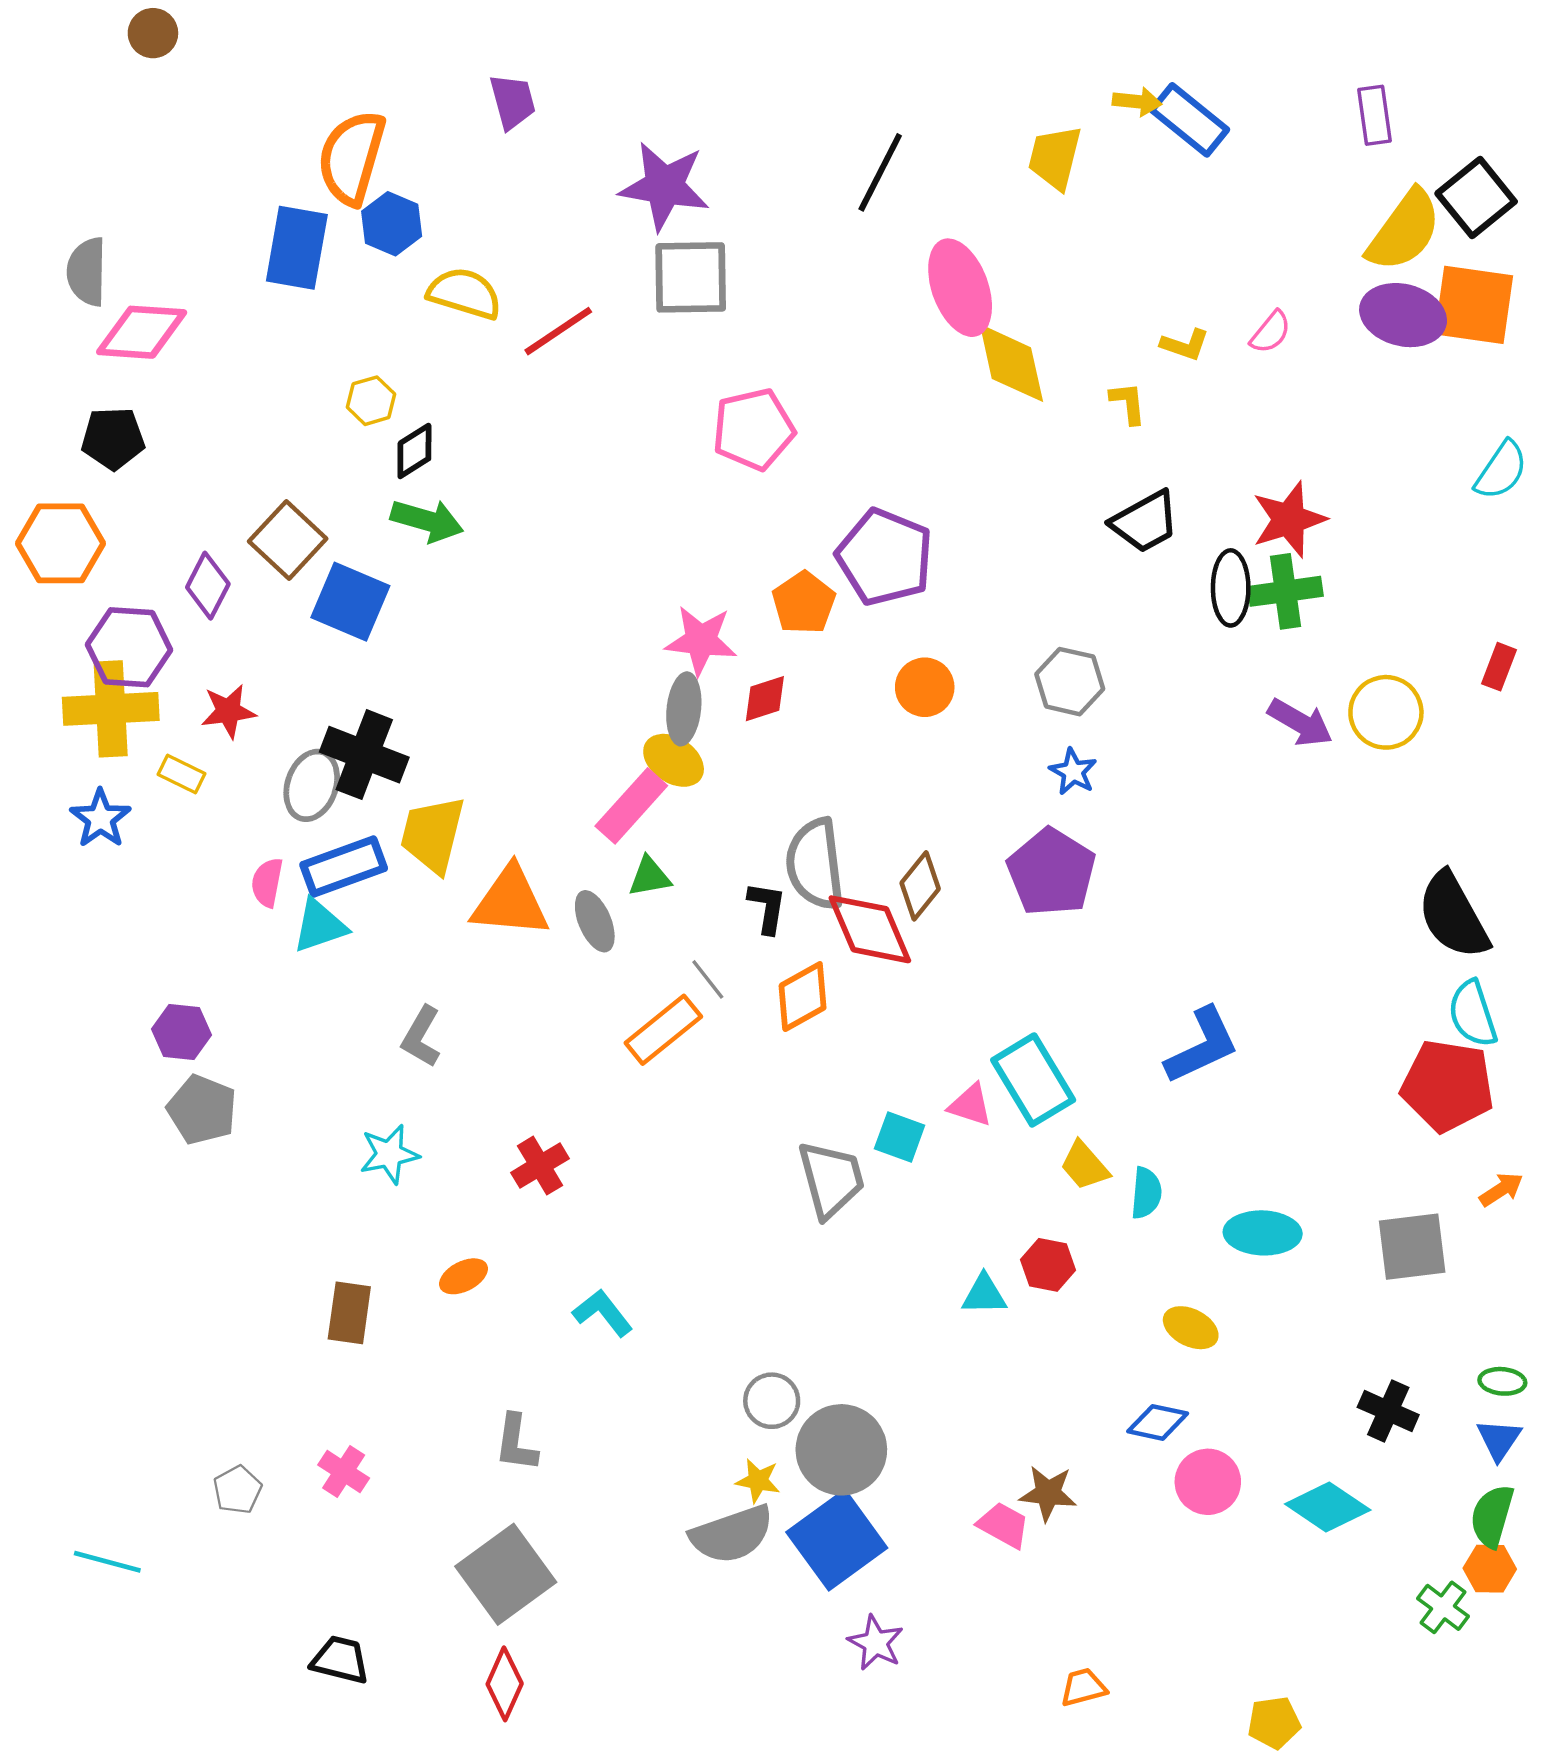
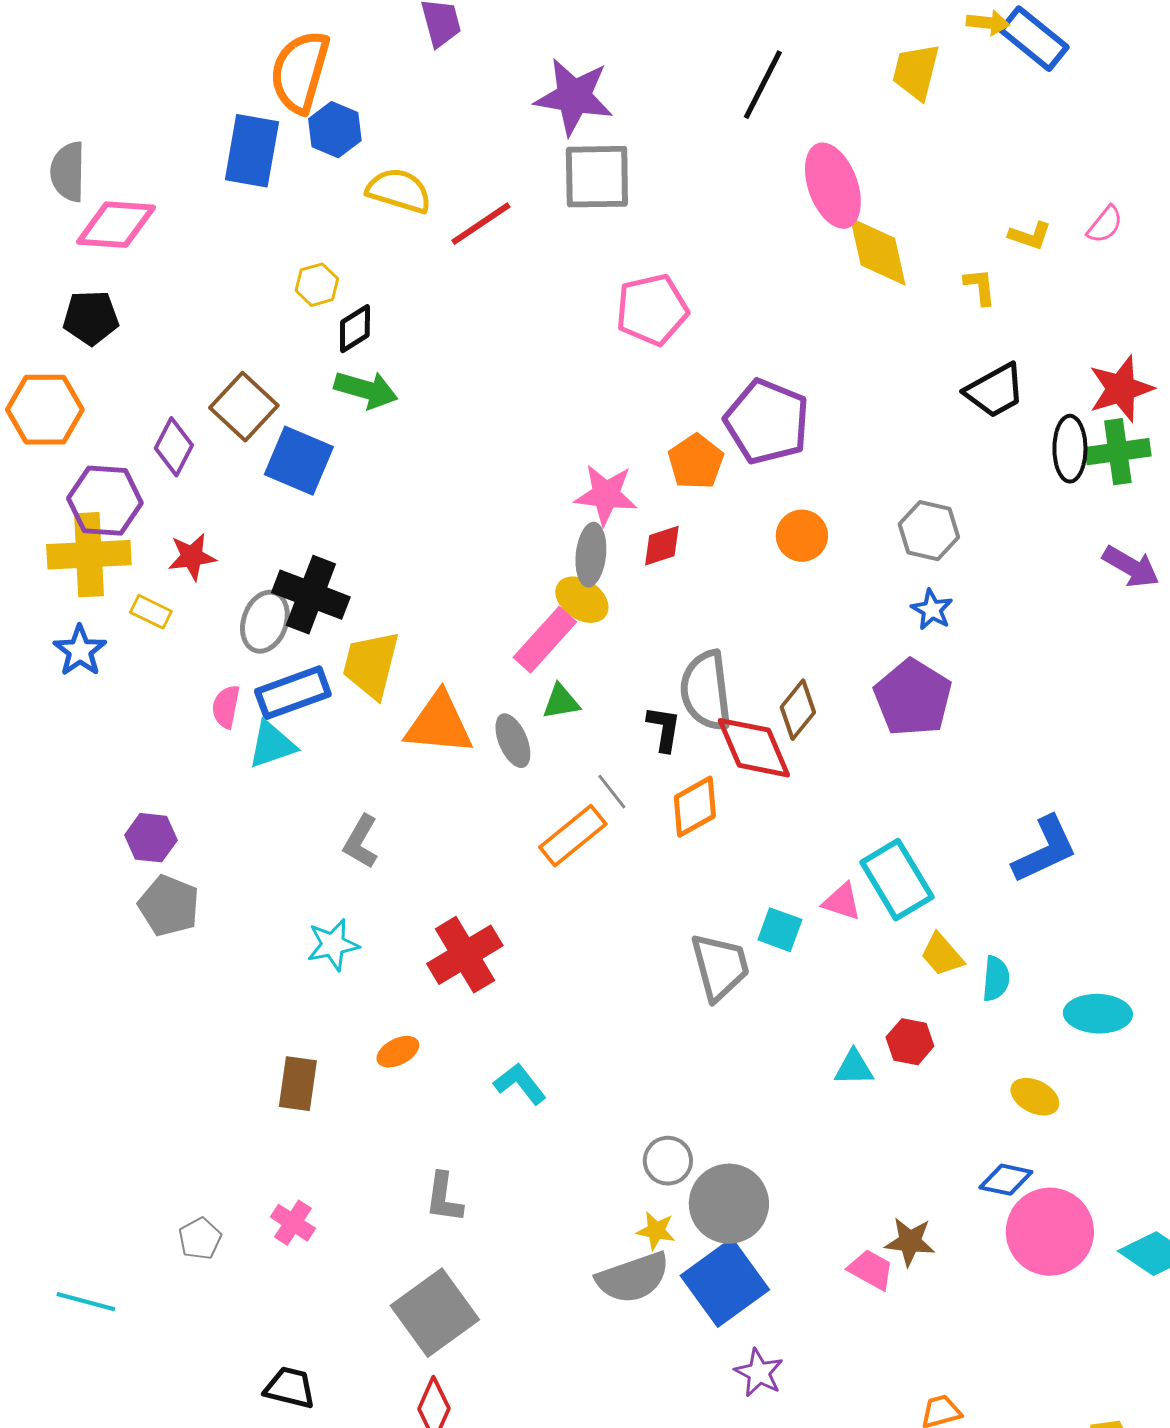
red cross: (540, 1166) -> (465, 955), size x1.5
pink circle: (1208, 1482) -> (1050, 1232), size x1.5

